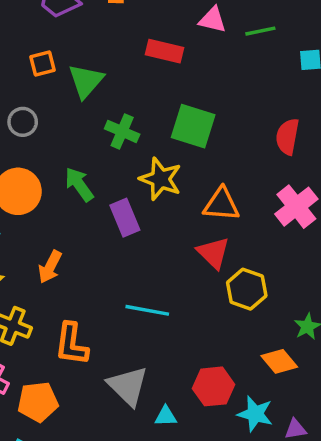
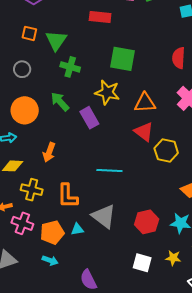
orange square: (43, 64) -> (29, 33), turned 35
green cross: (122, 131) -> (70, 67), moved
red hexagon: (213, 386) -> (147, 222), moved
cyan triangle: (166, 416) -> (77, 229), moved

